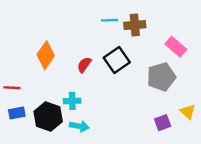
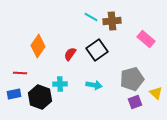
cyan line: (110, 20) -> (91, 17), turned 32
gray pentagon: (161, 77) -> (132, 79), moved
red line: (12, 88) -> (20, 73), moved
cyan arrow: (79, 126) -> (94, 85), moved

